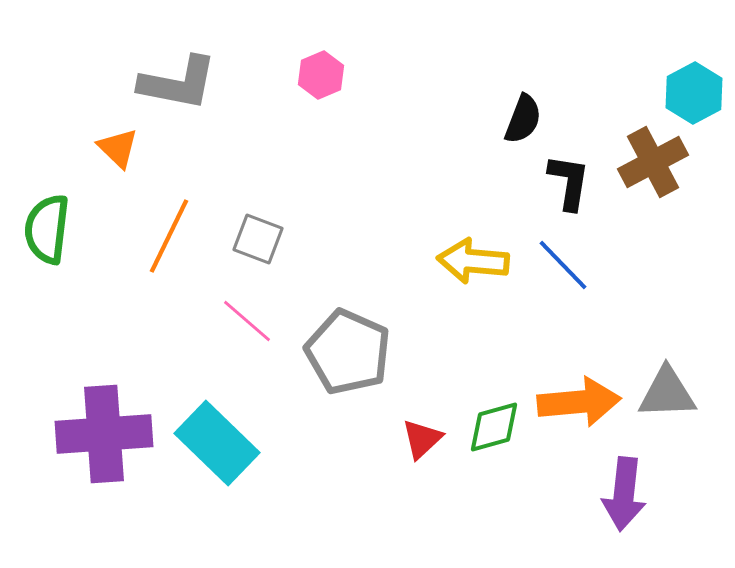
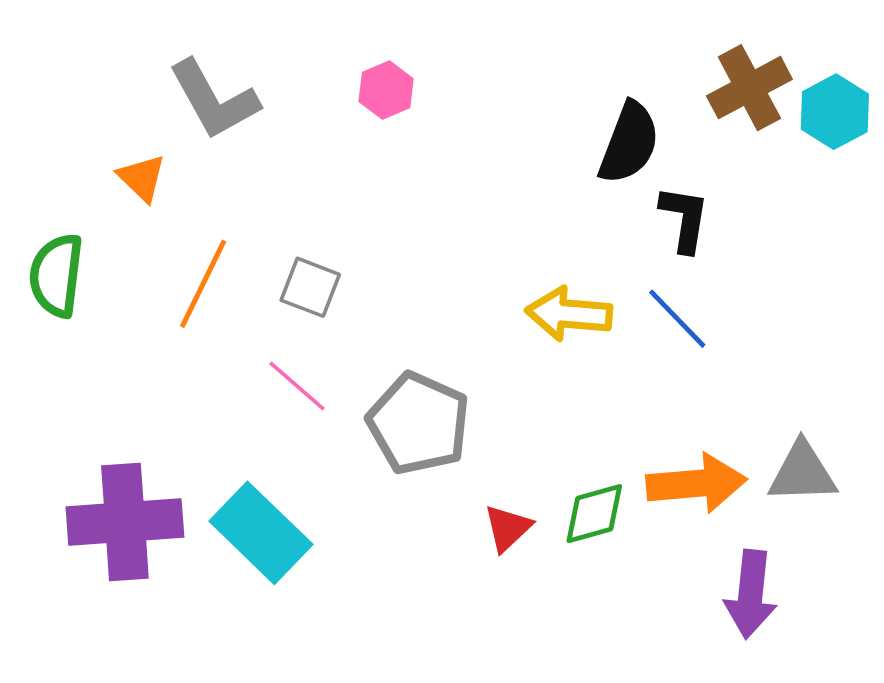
gray L-shape: (178, 83) -> (214, 100), turned 50
black semicircle: (523, 119) -> (629, 143), size x1.4
brown cross: (653, 162) -> (749, 88), moved

